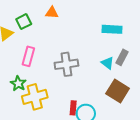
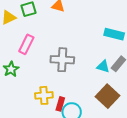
cyan triangle: (108, 63) -> (103, 66), turned -32
yellow cross: (35, 97) -> (44, 95), moved, size x0.7

